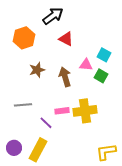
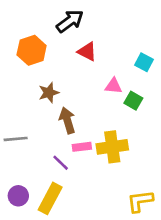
cyan square: (104, 55) -> (144, 62), moved
brown arrow: (65, 77) -> (67, 120), moved
gray line: (23, 105) -> (16, 139), moved

